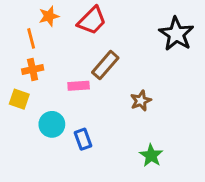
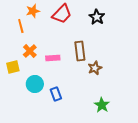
black star: (176, 34) -> (97, 17), moved, size x0.7
brown rectangle: (105, 65) -> (80, 51), moved, turned -48
orange cross: (33, 70) -> (30, 51), moved, turned -32
yellow square: (19, 99) -> (13, 67), turned -32

